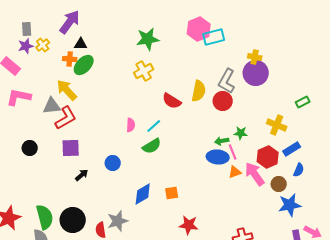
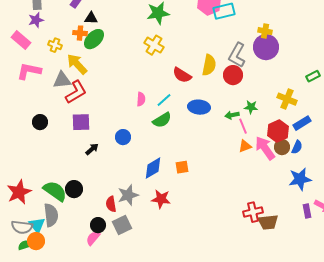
yellow cross: (43, 45) -> (55, 45), moved, turned -32
yellow cross: (144, 71) -> (154, 45), turned -30
blue ellipse: (218, 157) -> (199, 107), moved
blue semicircle: (299, 170) -> (297, 147), moved
brown circle: (279, 184) -> (282, 147), moved
green semicircle: (45, 217) -> (55, 191), turned -40
black circle: (73, 220) -> (74, 189), moved, size x0.7
red star: (189, 225) -> (161, 199), moved

